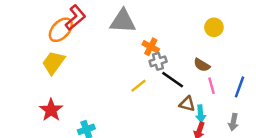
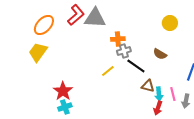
red L-shape: (75, 18) -> (76, 15), moved
orange cross: (151, 47) -> (118, 39), turned -32
pink line: (211, 86) -> (173, 94), moved
red star: (51, 110) -> (63, 91), moved

